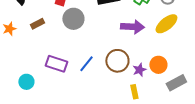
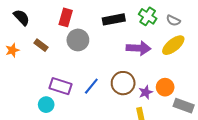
brown rectangle: (37, 24) -> (41, 45), turned 64
cyan circle: (26, 82) -> (46, 105), moved
gray rectangle: (176, 83) -> (184, 106), turned 48

